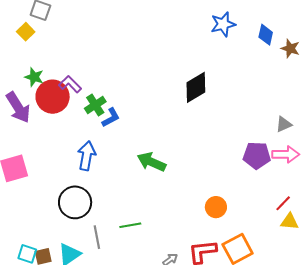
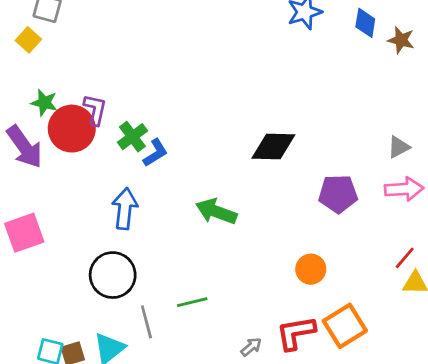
purple L-shape: (70, 84) -> (95, 110), turned 60
black diamond: (196, 87) -> (273, 147), moved, turned 36
purple pentagon: (257, 155) -> (338, 194), moved

